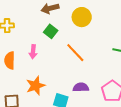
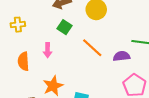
purple semicircle: (81, 87) -> (122, 56), moved

